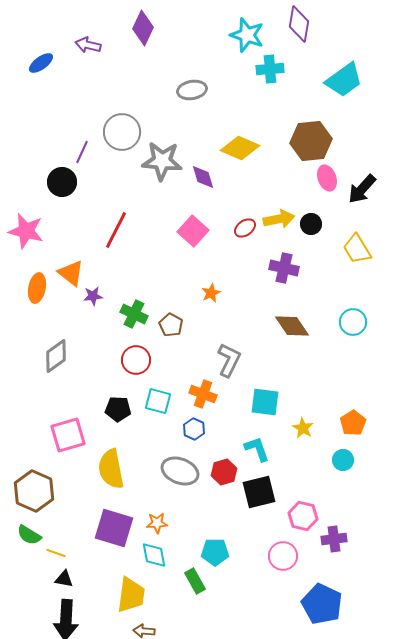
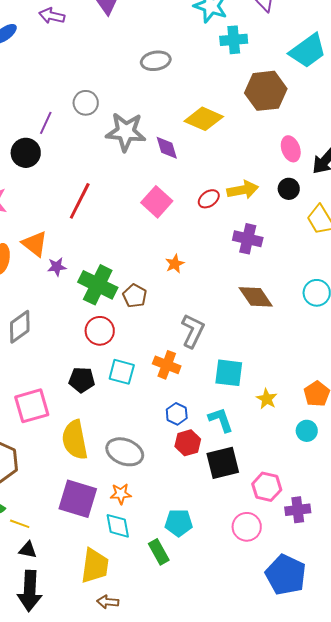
gray circle: (122, 132) -> (86, 103), size x0.7
brown hexagon: (311, 141) -> (266, 91), moved
black circle: (311, 224) -> (289, 189), moved
green cross: (134, 314) -> (98, 285), size x1.4
blue hexagon: (194, 429) -> (177, 414), moved
gray ellipse: (180, 471) -> (125, 452), moved

